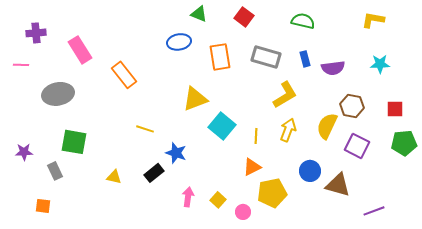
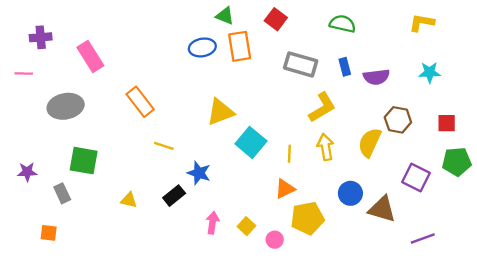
orange rectangle: (220, 57) -> (240, 46), moved
orange rectangle: (124, 75) -> (140, 102), moved
yellow arrow: (288, 130) -> (326, 147), turned -30
purple square: (357, 146) -> (416, 177), moved

